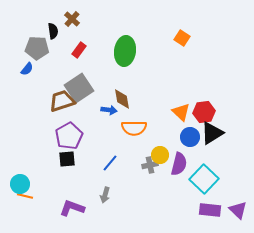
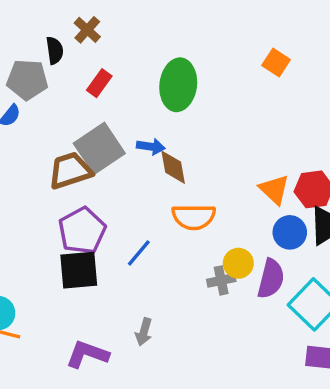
blue arrow: (109, 110) -> (151, 147), moved
black square: (67, 159) -> (79, 270), size x1.4
blue line: (110, 163) -> (139, 253), moved

